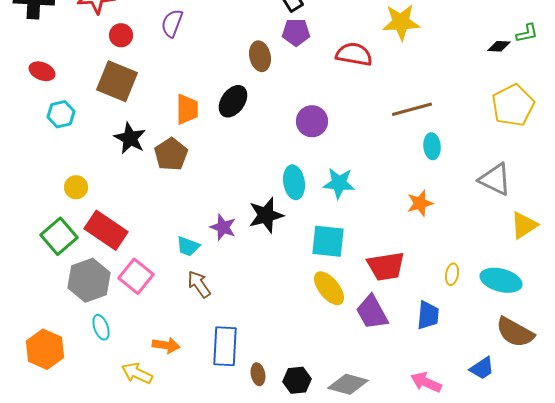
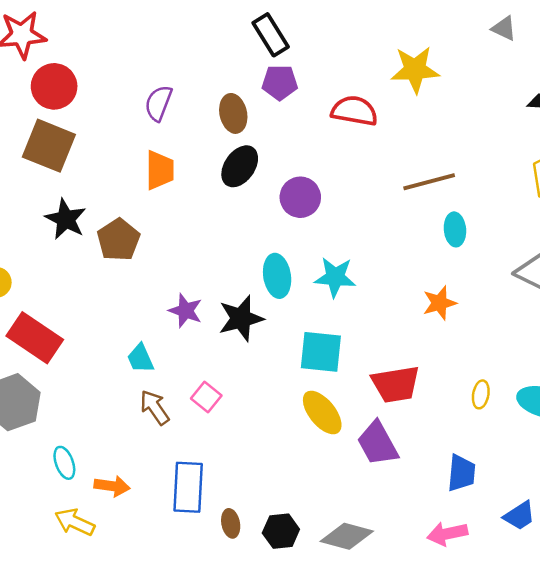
purple semicircle: (172, 23) -> (158, 103), moved
red circle: (121, 35) -> (54, 86), size x1.5
black ellipse: (233, 101) -> (240, 166), moved
orange trapezoid: (187, 109) -> (160, 170), moved
purple star: (223, 227) -> (186, 311), moved
cyan trapezoid: (188, 246) -> (140, 358), turned 45
pink square: (136, 276) -> (206, 397), moved, size x0.7
blue trapezoid: (428, 315) -> (461, 473), moved
cyan ellipse: (101, 327) -> (64, 463), moved
pink arrow: (426, 382) -> (447, 534), turned -36

